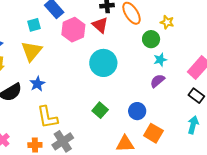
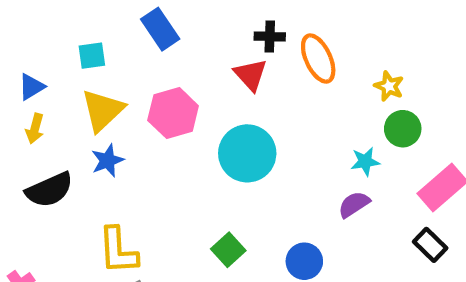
cyan square: (34, 25) -> (92, 56), moved
pink hexagon: (73, 30) -> (173, 113), moved
green circle: (151, 39) -> (403, 129), moved
blue star: (37, 84) -> (108, 161), moved

